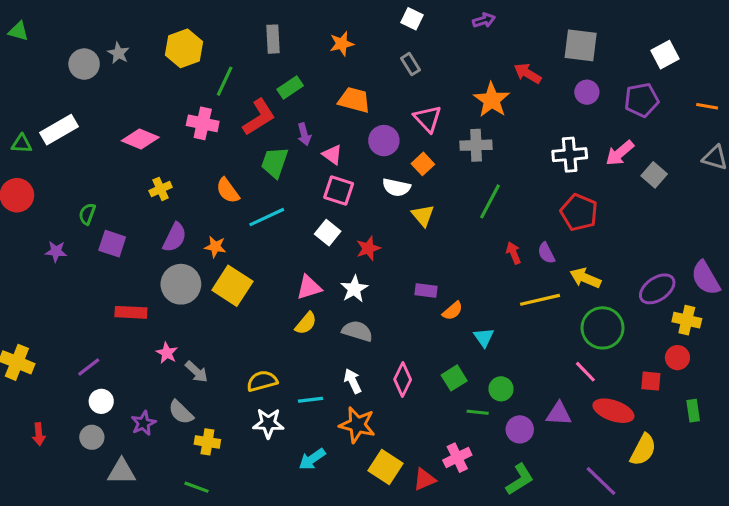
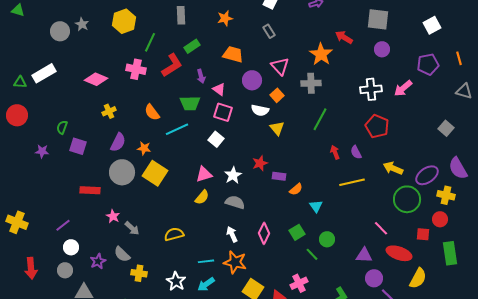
purple pentagon: (642, 100) -> (428, 64), moved
orange line: (707, 106) -> (459, 58), turned 64
green trapezoid: (275, 162) -> (190, 103), moved, turned -110
gray square: (654, 175) -> (446, 128), moved
red star: (368, 248) -> (260, 163), moved
yellow arrow: (585, 278) -> (393, 168), moved
green circle: (603, 328) -> (407, 199), moved
cyan line: (310, 400) -> (206, 261), moved
green rectangle: (693, 411) -> (450, 253), size x1.6
green line: (478, 412) -> (312, 254), turned 40
white star: (268, 423) -> (176, 281), moved, turned 30
purple circle: (520, 429) -> (374, 278), moved
red arrow: (39, 434) -> (31, 268), size x1.5

